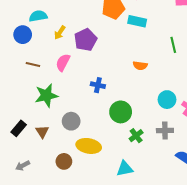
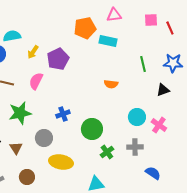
blue cross: (98, 85) -> (63, 114), moved, turned -32
brown circle: (64, 161) -> (27, 177), moved

